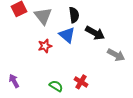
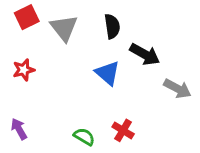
blue triangle: (67, 35) -> (108, 73), moved
red star: (45, 46) -> (24, 70), moved

